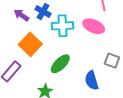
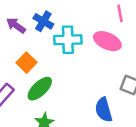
orange square: (30, 44) -> (26, 63), size x0.7
green ellipse: (60, 64) -> (40, 89), moved

